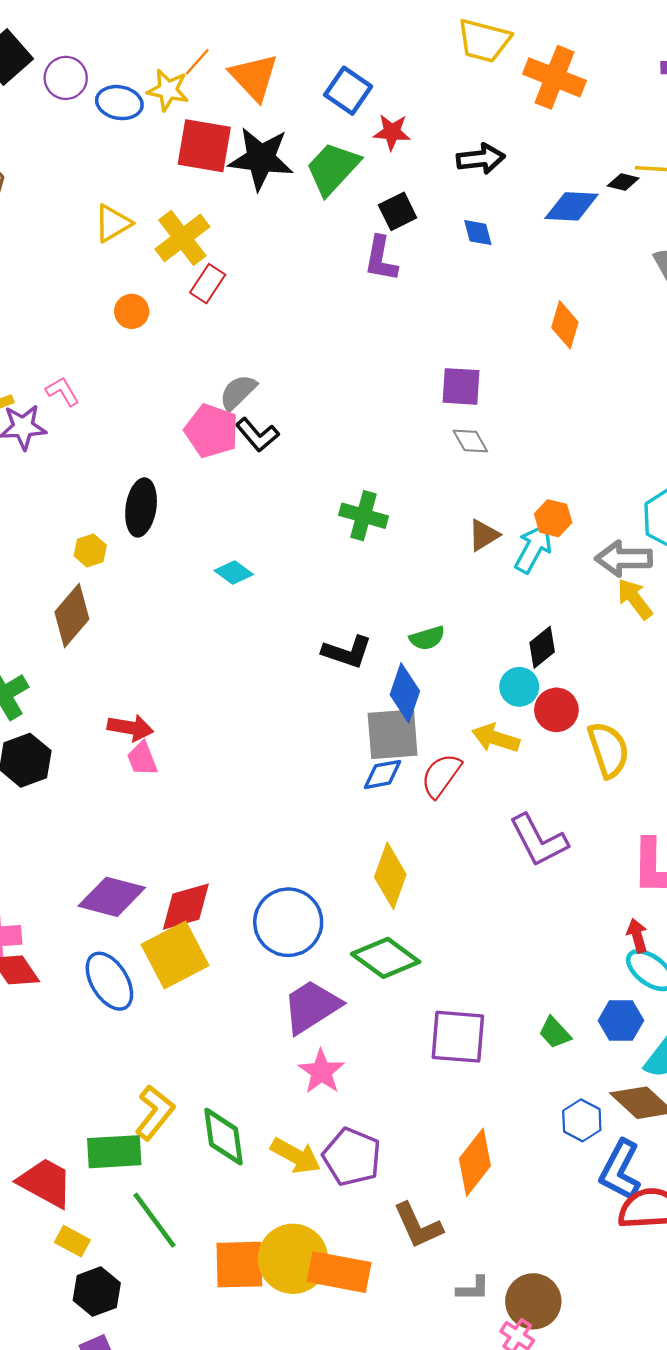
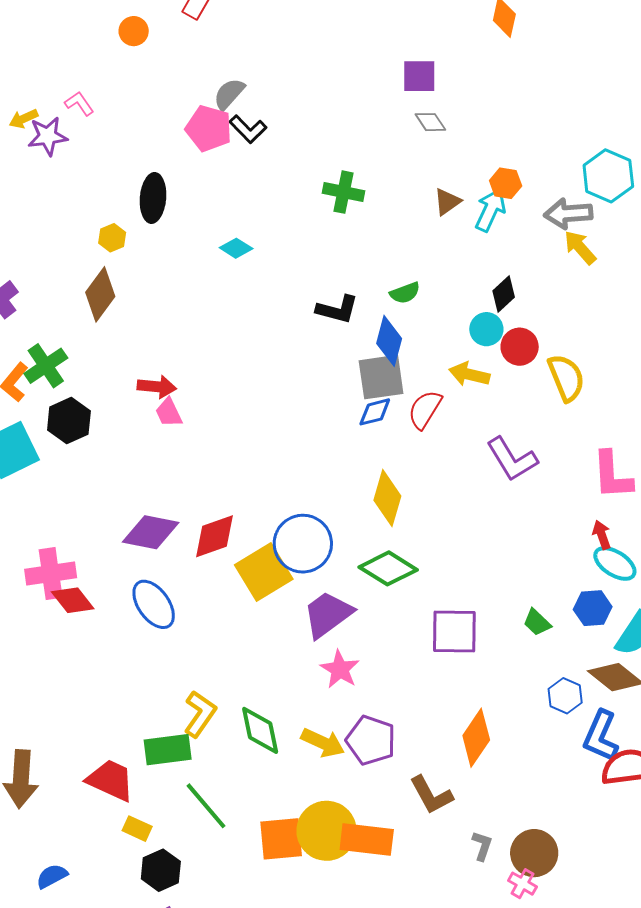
yellow square: (175, 955) -> (264, 572), moved
gray L-shape: (473, 1289) -> (482, 846), turned -68

